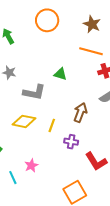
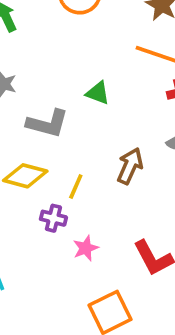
purple cross: (71, 142) -> (53, 218), moved
pink star: (31, 165) -> (86, 248), moved

